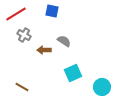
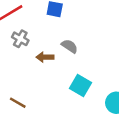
cyan square: (73, 73) -> (81, 86), turned -36

